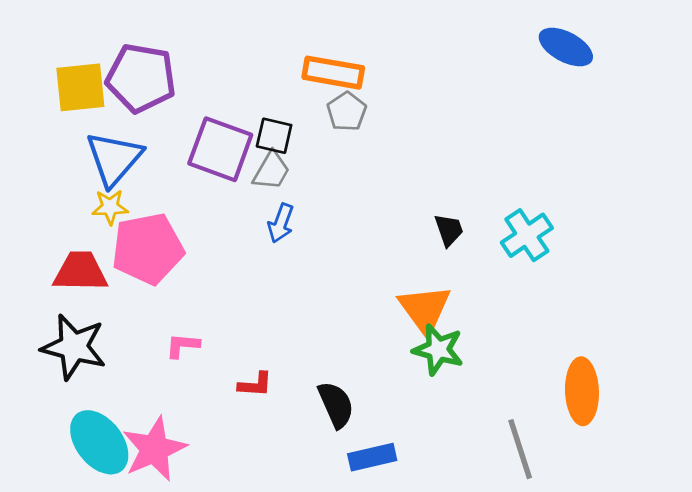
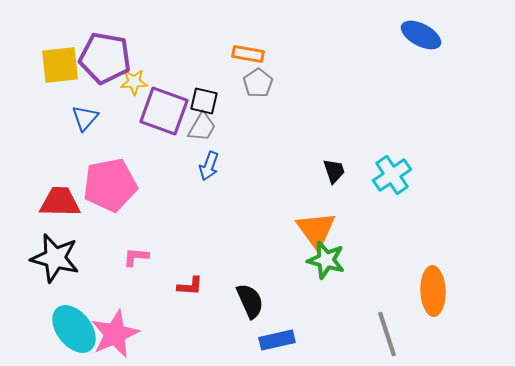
orange rectangle: (333, 73) -> (248, 54), size x0.7
blue triangle: (114, 159) -> (85, 118), size x0.6
yellow star: (110, 207) -> (134, 82), moved

